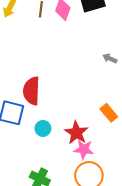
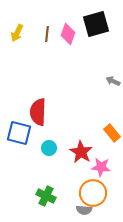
pink star: (84, 149) -> (101, 167), moved

